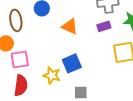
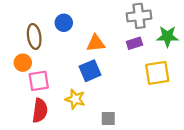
orange triangle: (70, 26) -> (96, 43), turned -30
blue square: (72, 63) -> (90, 71), moved

